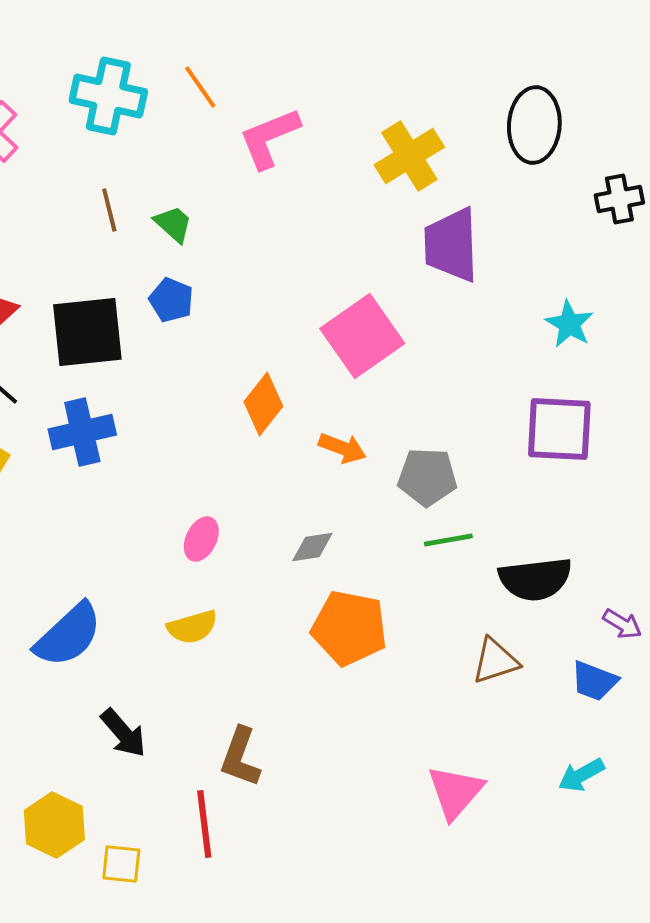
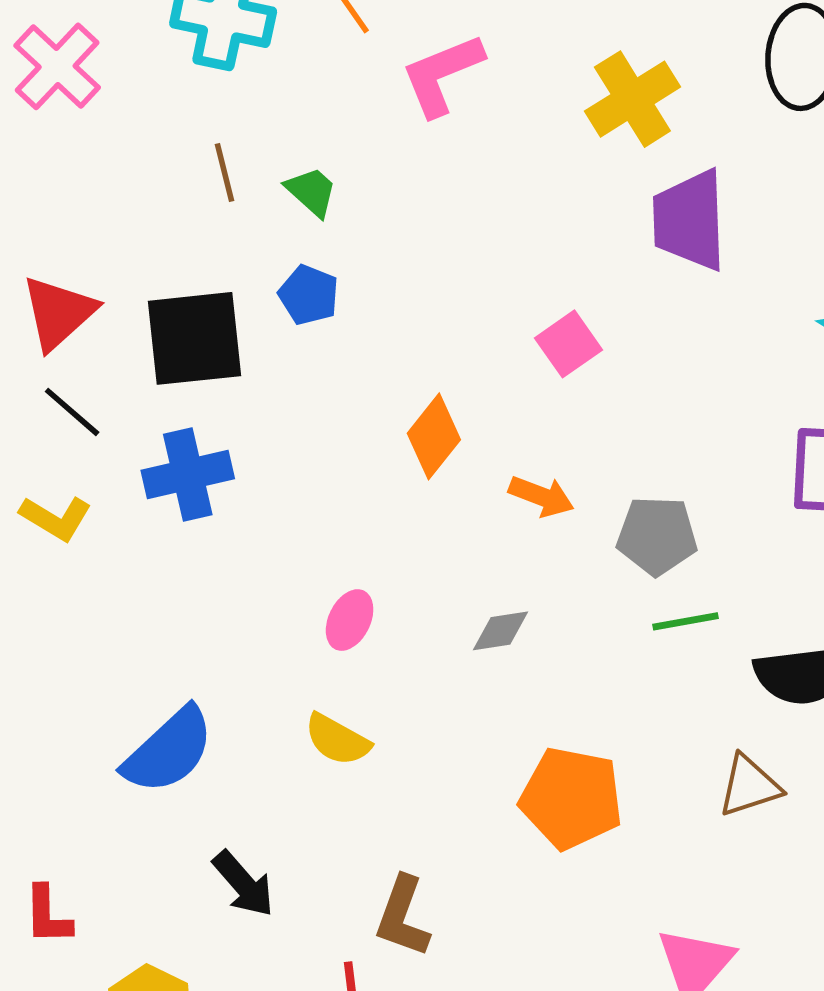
pink square: (362, 336) -> (569, 344), size x0.6
yellow semicircle: (192, 627) -> (337, 740), turned 45
orange pentagon: (349, 628) -> (571, 798), moved

